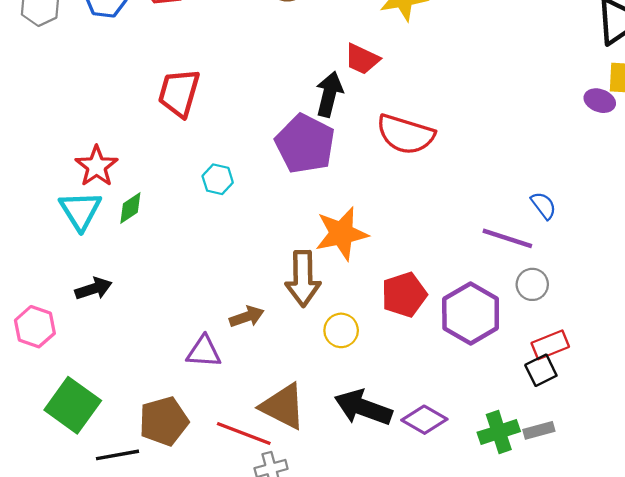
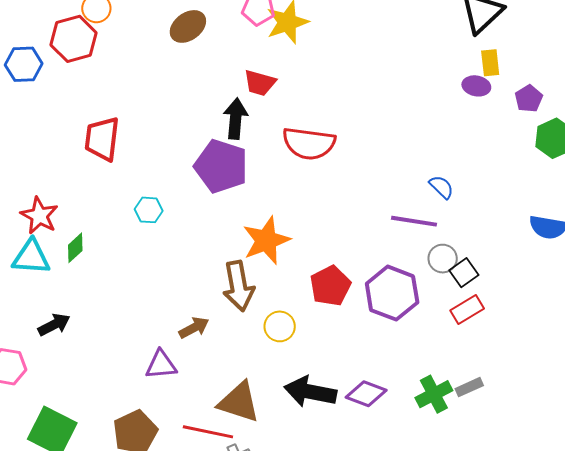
cyan triangle: (80, 210) -> (31, 257), turned -45
black square: (541, 370) -> (464, 273), moved

